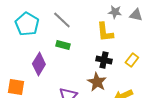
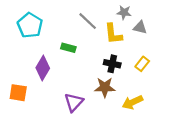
gray triangle: (136, 15) -> (140, 27), moved
gray line: (62, 20) -> (88, 21), moved
brown star: (97, 82) -> (105, 87), turned -30

